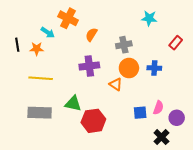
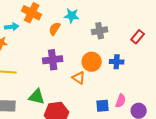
cyan star: (149, 18) -> (72, 16), moved
cyan arrow: (48, 32) -> (12, 27), turned -40
gray cross: (124, 45) -> (100, 31), moved

